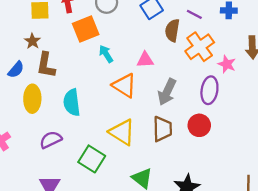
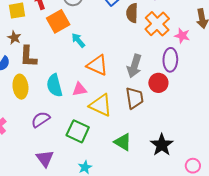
pink triangle: (145, 60) -> (79, 89), moved
red circle: (199, 125) -> (158, 83), moved

